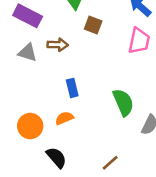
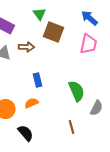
brown square: (93, 25) -> (54, 32), size x1.5
brown line: (110, 163) -> (72, 127), moved, turned -64

